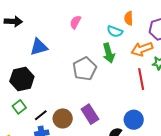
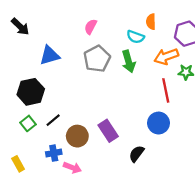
black arrow: (13, 21) -> (20, 27), turned 42
gray pentagon: (85, 69) -> (97, 59), moved
black line: (41, 115) -> (53, 120), moved
blue circle: (134, 120) -> (158, 123), moved

